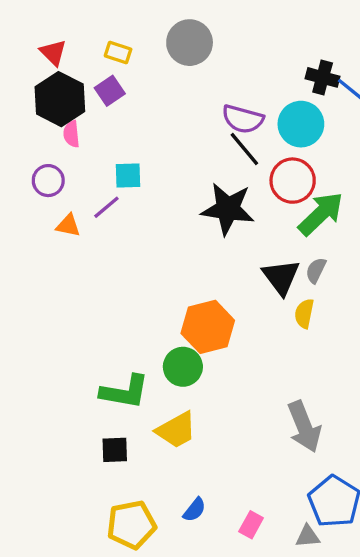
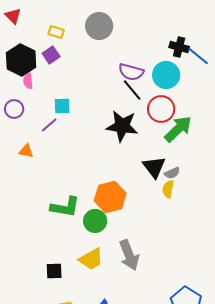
red triangle: (53, 53) -> (13, 16), moved
orange triangle: (68, 225) -> (26, 151), moved
gray semicircle: (316, 270) -> (172, 173), moved, turned -140
green L-shape: (125, 392) -> (65, 207), moved
gray arrow: (304, 427) -> (129, 255), moved

